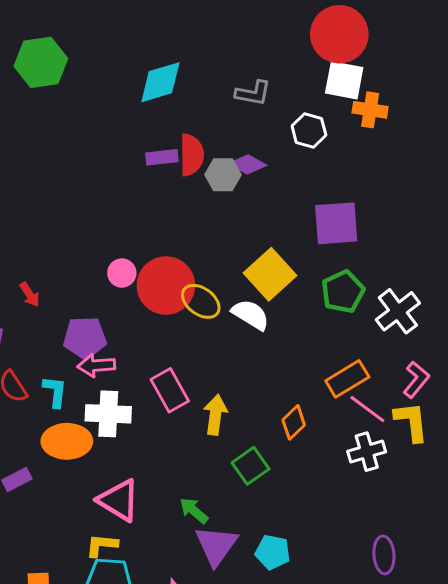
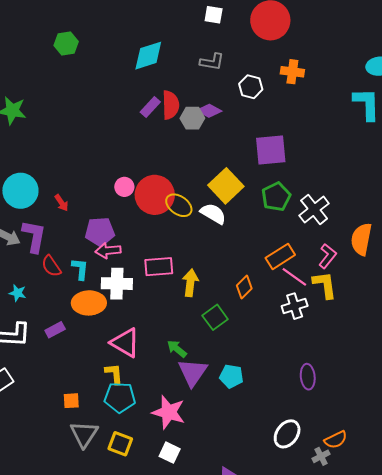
green hexagon: (41, 62) -> (66, 43), size x0.7
white square: (344, 80) -> (214, 15), moved, size x0.7
purple rectangle: (162, 157) -> (150, 107), turned -40
pink rectangle: (170, 390) -> (159, 267), turned -64
yellow L-shape: (102, 545) -> (114, 374), turned 80

